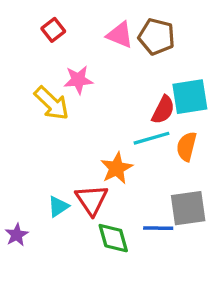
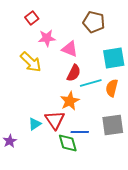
pink triangle: (120, 35) -> (70, 49), moved
pink star: (78, 80) -> (47, 38), moved
red semicircle: (163, 110) -> (74, 73), moved
blue line: (158, 228) -> (80, 132), moved

